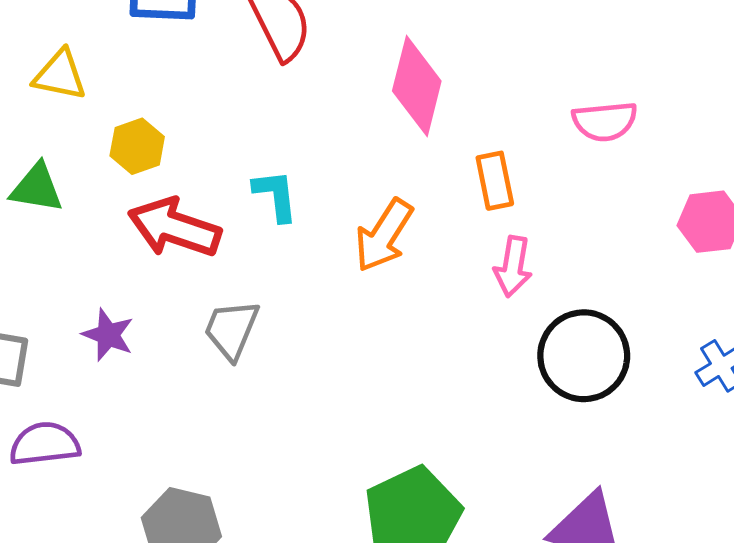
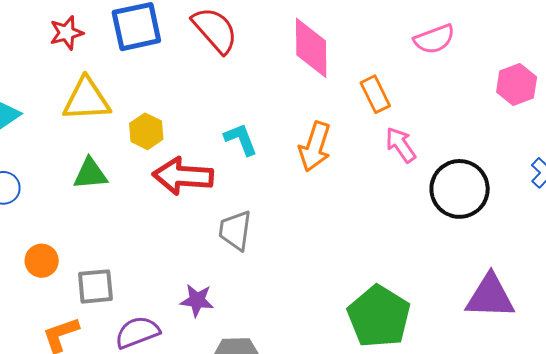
yellow triangle: (60, 75) -> (86, 99), size x1.4
pink arrow: (513, 266) -> (401, 145), turned 150
purple star: (108, 335) -> (197, 300), moved

